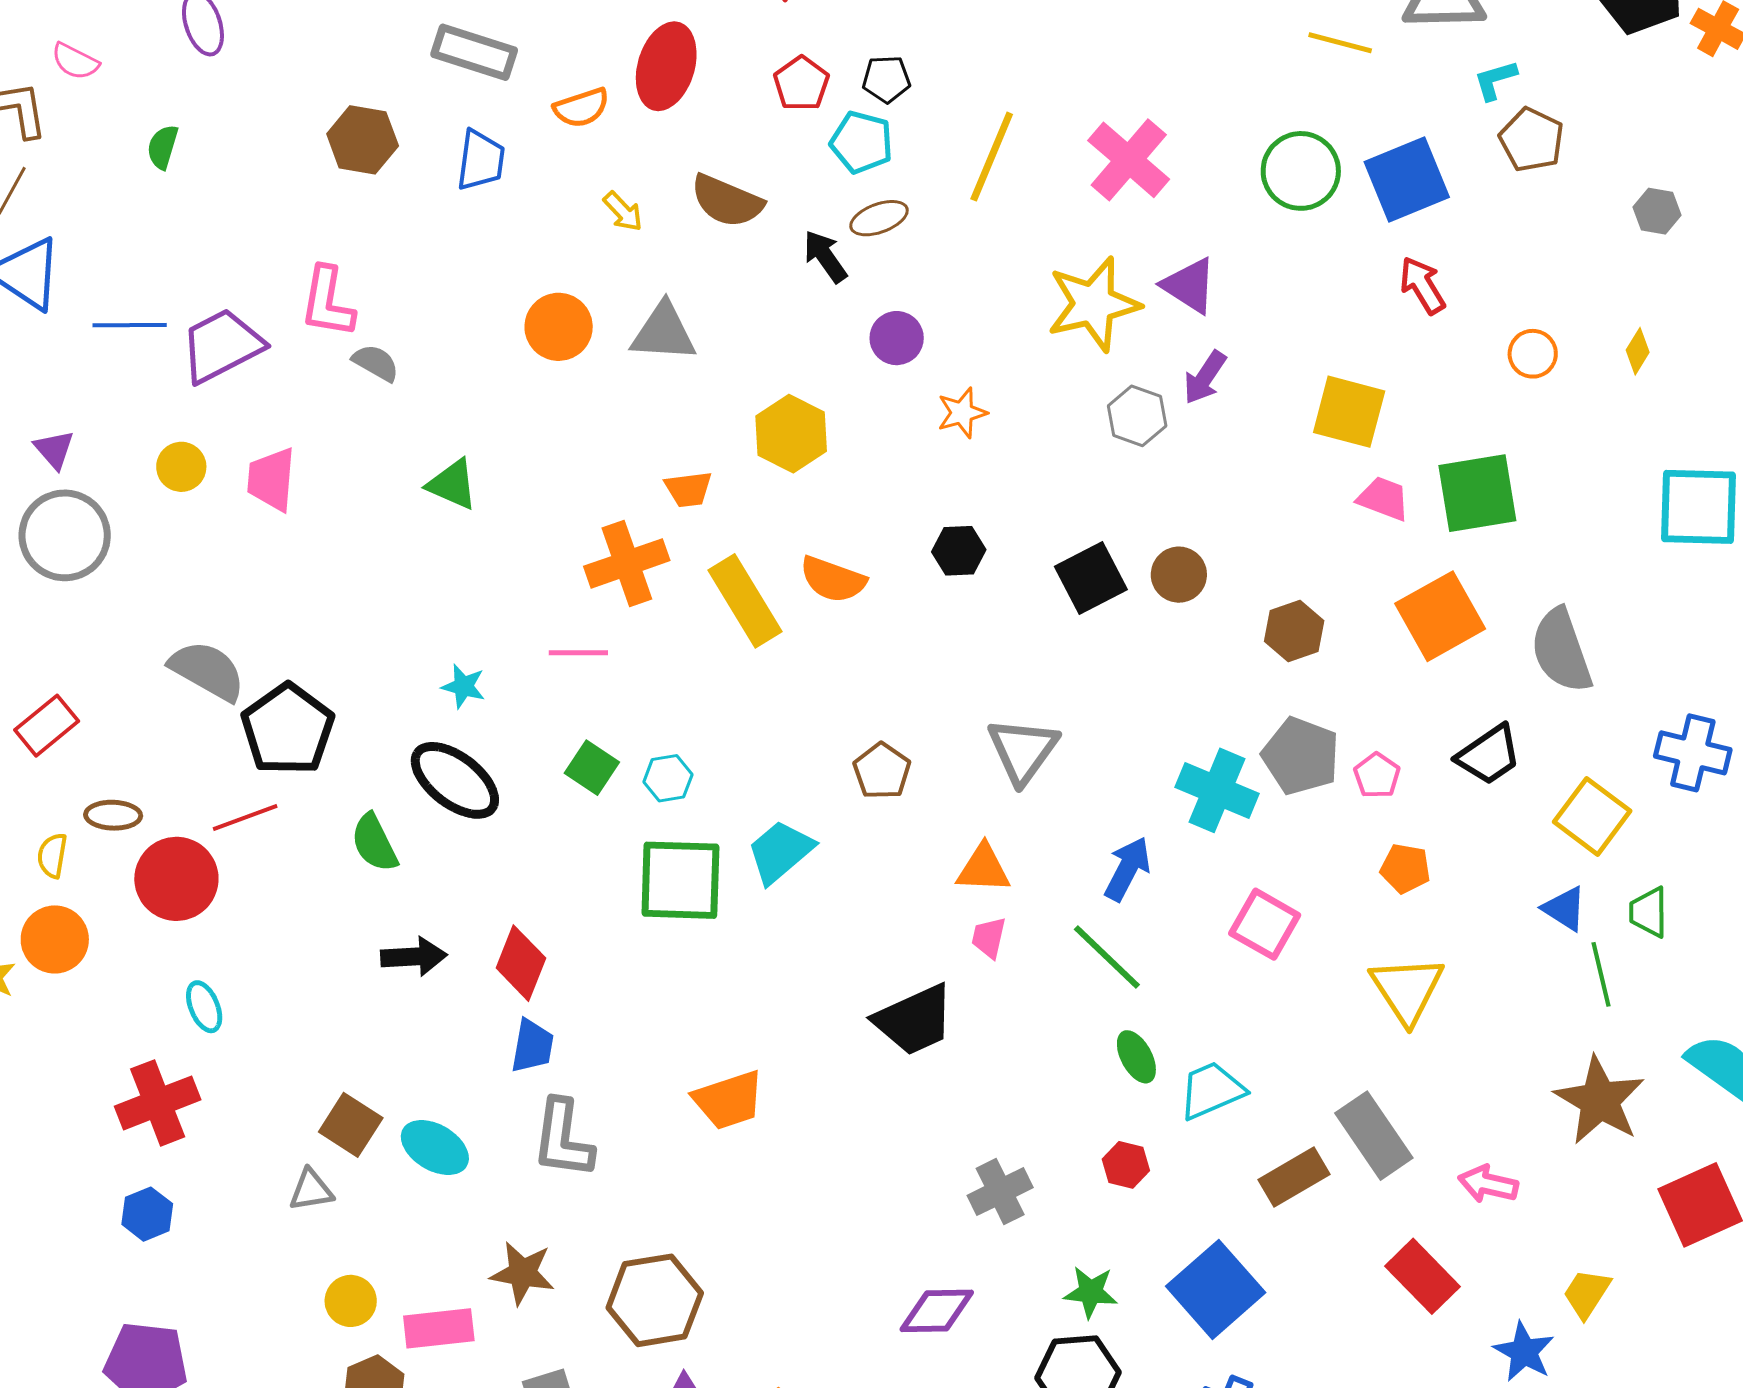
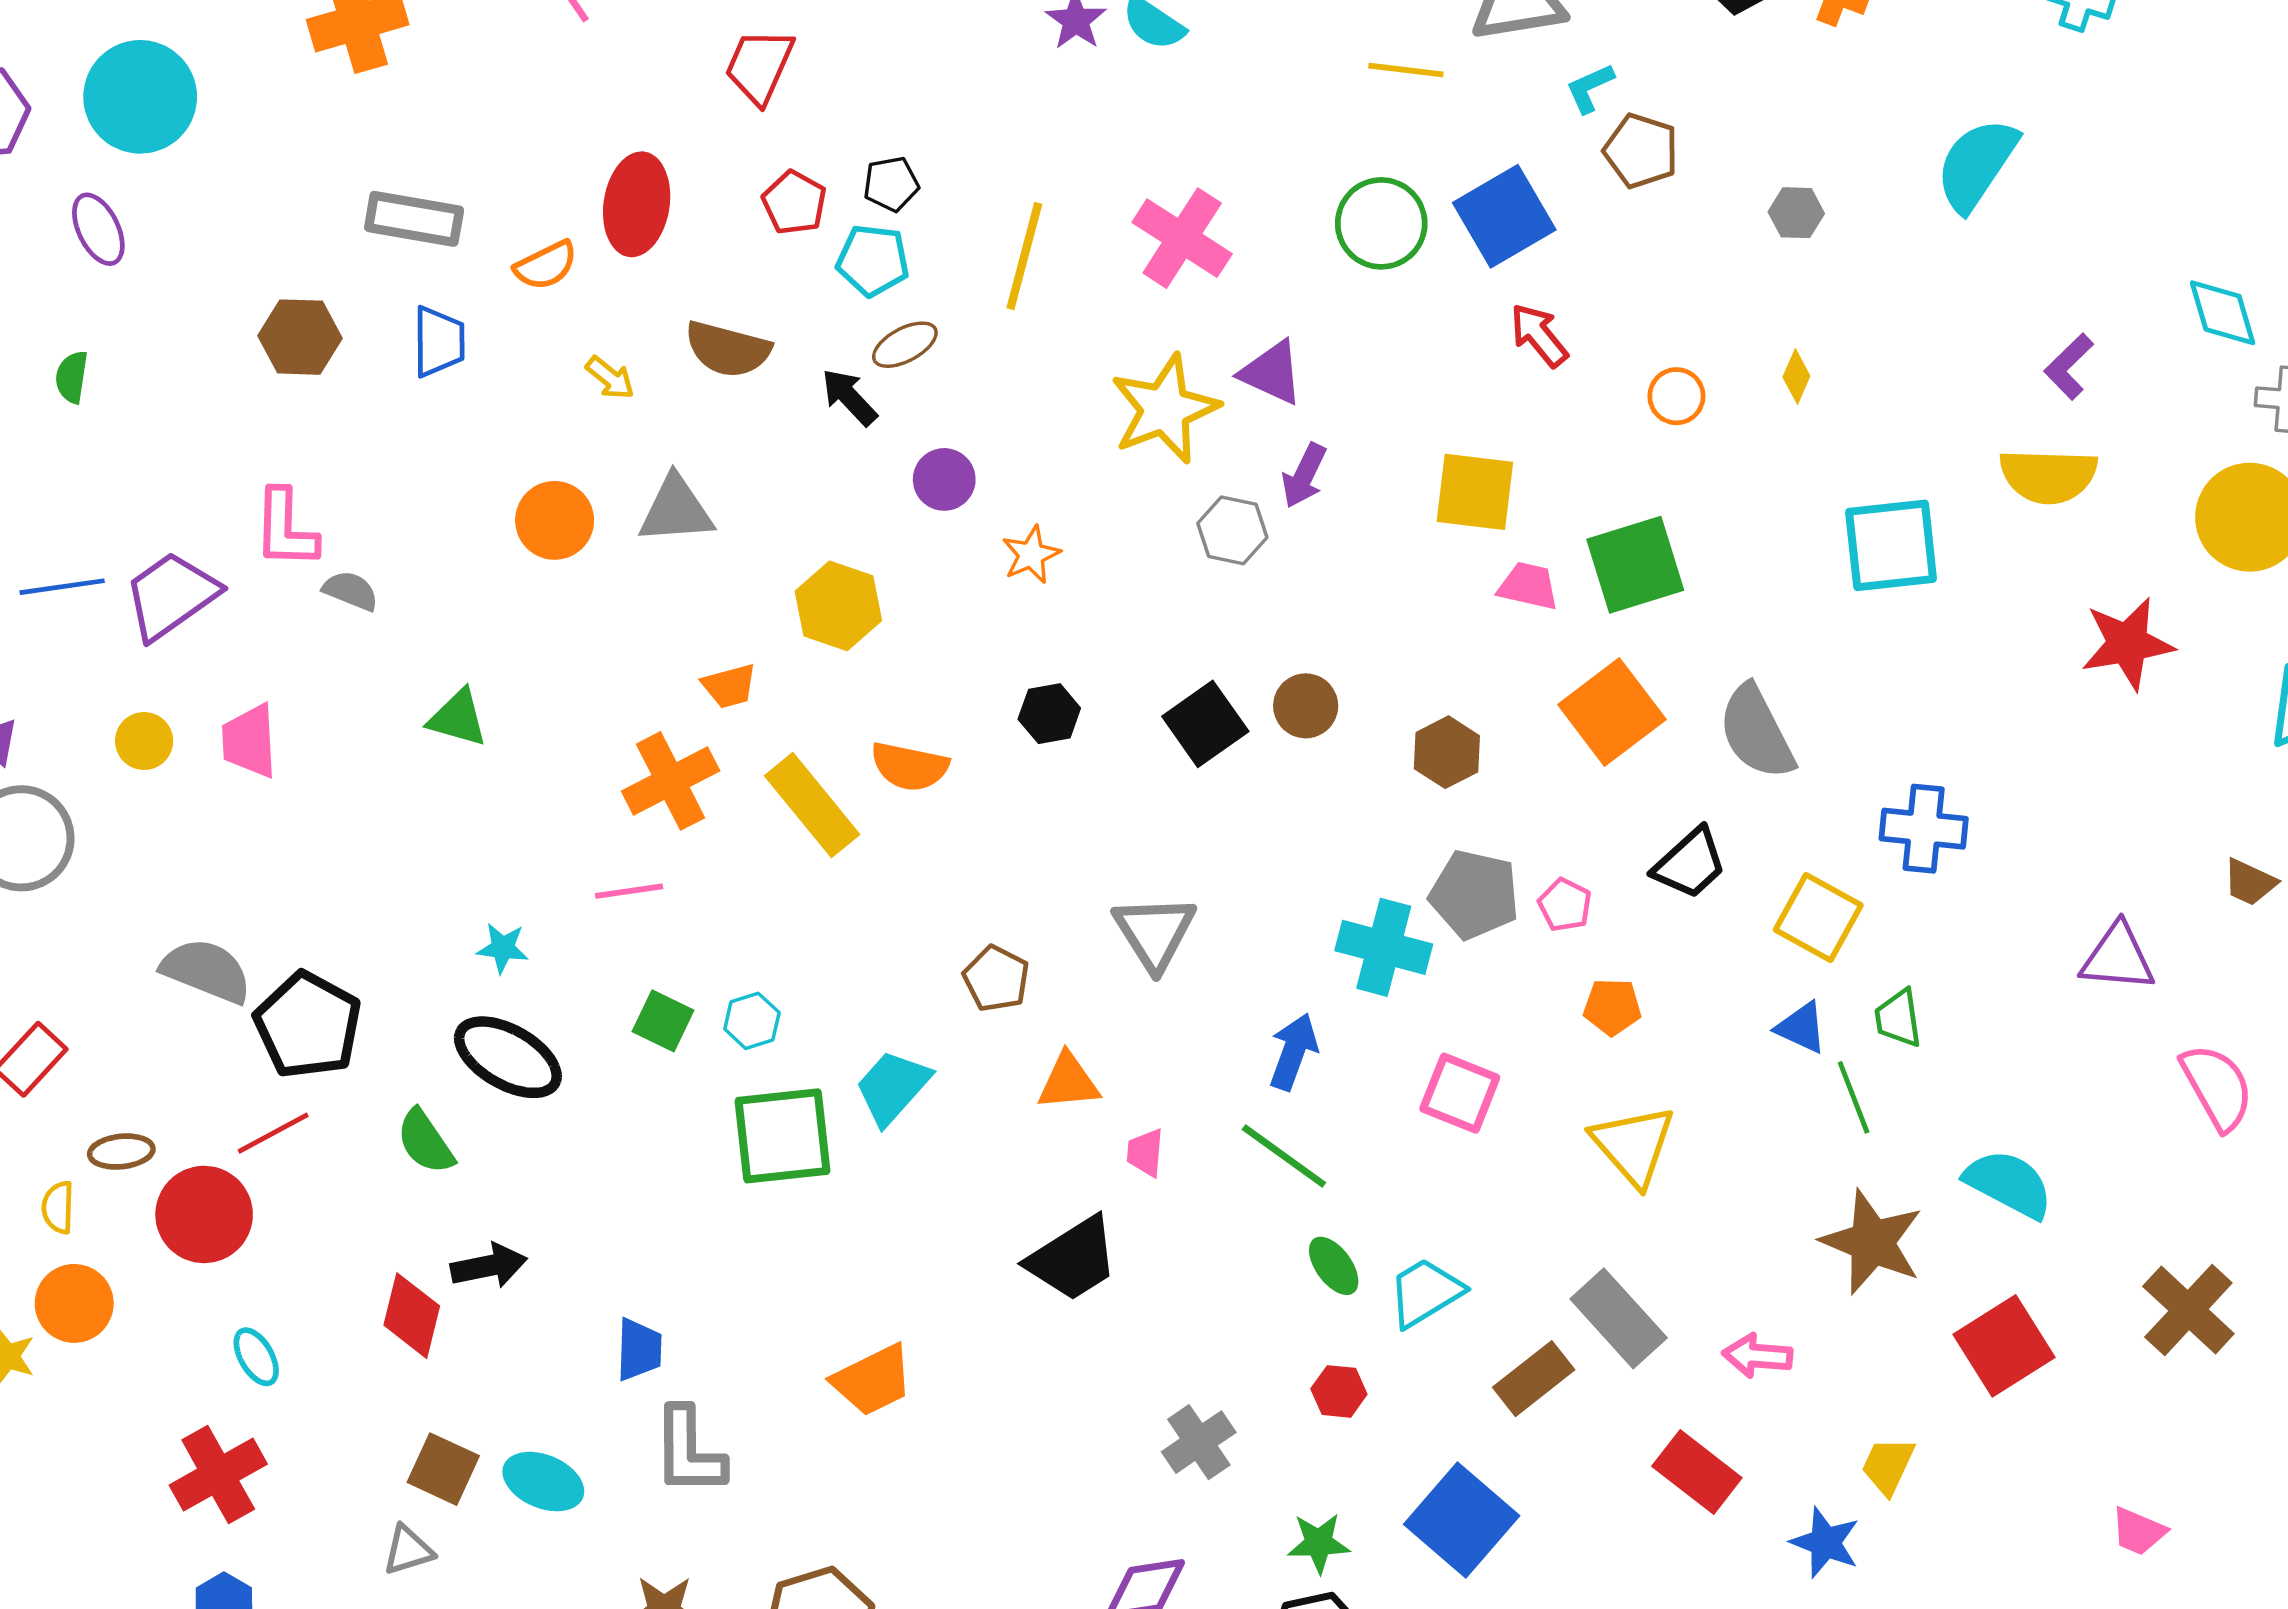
orange triangle: (983, 869) -> (1068, 1082), moved
red diamond: (521, 963) -> (412, 1316), moved

